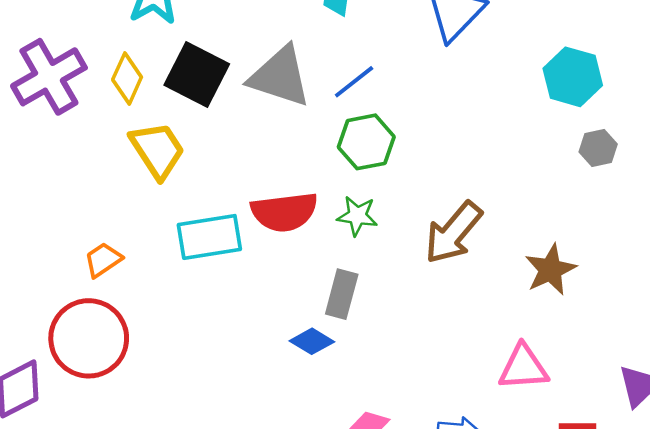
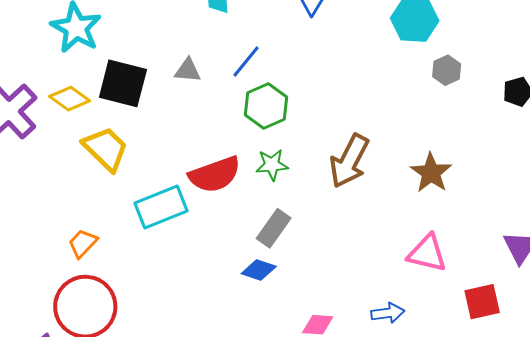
gray triangle: (280, 77) -> (188, 70), size x0.5
yellow diamond: (127, 78) -> (70, 99), turned -66
gray rectangle: (342, 294) -> (274, 228), turned 33
pink triangle: (523, 367) -> (427, 253), turned 30

